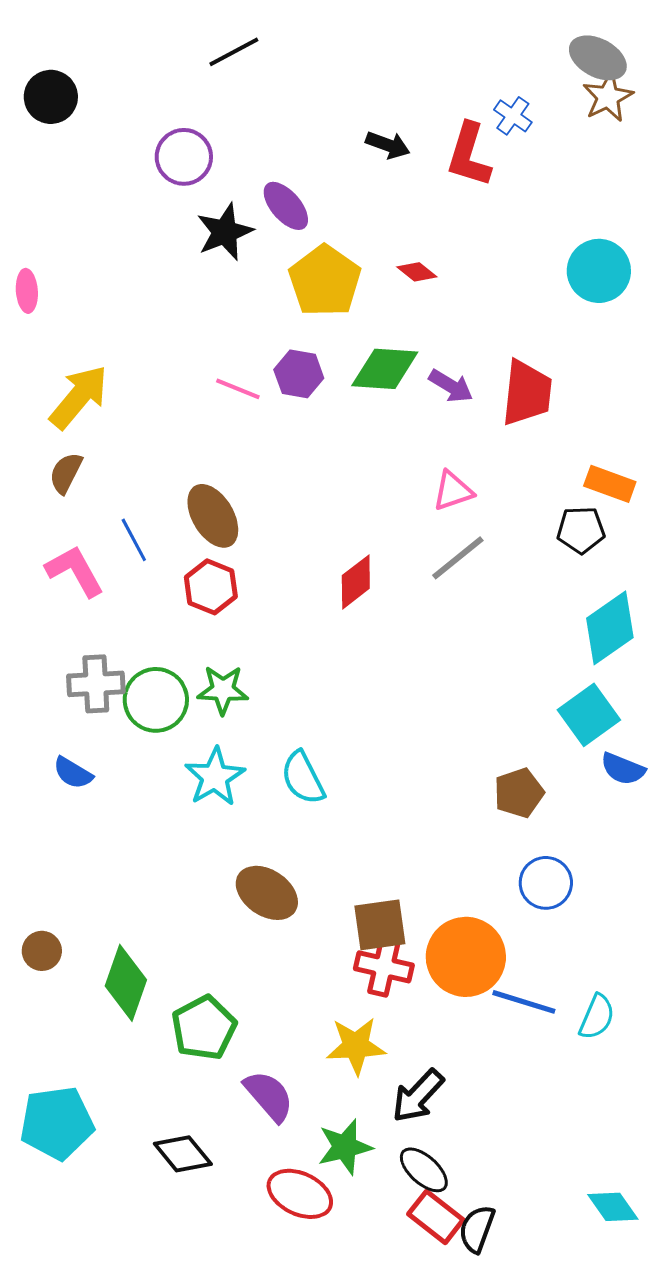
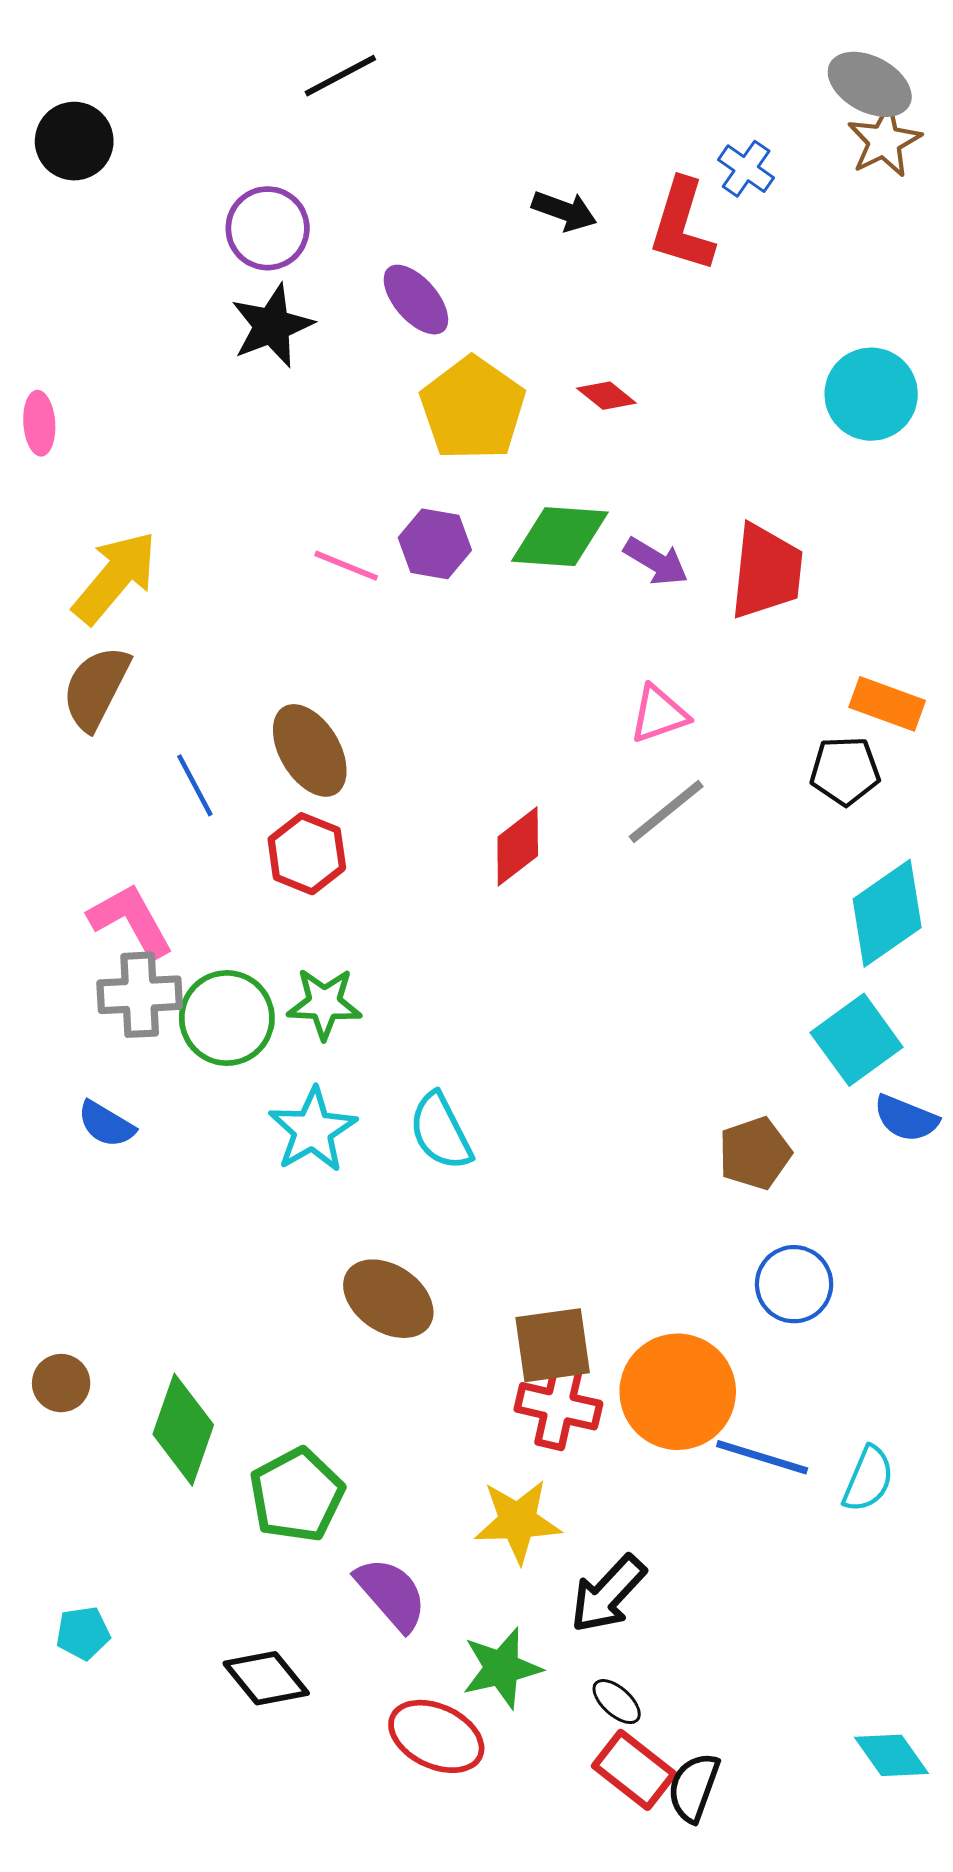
black star: (225, 232) -> (272, 326), moved
brown semicircle: (66, 473) -> (96, 688), size x1.4
pink L-shape: (75, 571) -> (131, 921), moved
cyan pentagon: (57, 1123) -> (83, 1633), size x0.5
black ellipse: (424, 1170) -> (617, 1702), size x0.7

